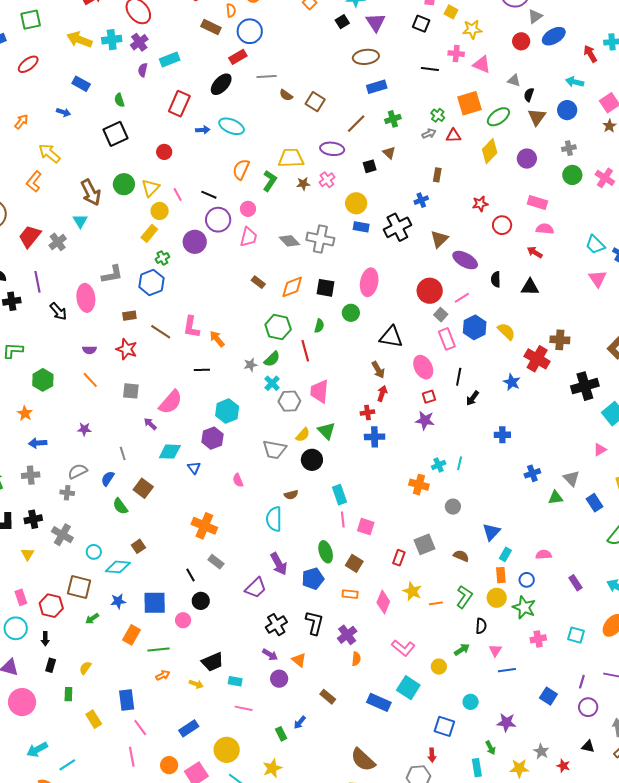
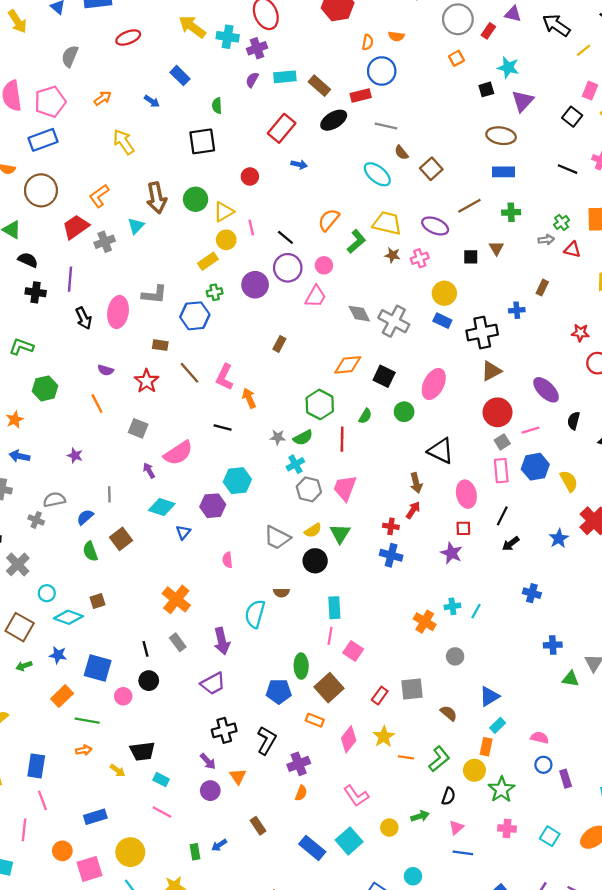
brown rectangle: (211, 27) -> (319, 86), moved
cyan ellipse: (232, 126) -> (377, 174), moved
orange L-shape: (34, 181) -> (99, 196), moved
brown triangle: (439, 239) -> (491, 371), moved
brown rectangle: (258, 282) -> (279, 344), moved, turned 64
brown square: (354, 563) -> (329, 688), size x1.4
purple arrow: (279, 564) -> (222, 641), moved
blue circle: (527, 580) -> (543, 765), moved

